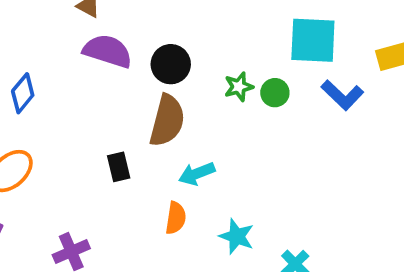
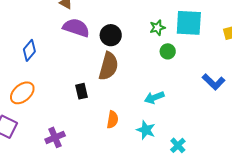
green star: (239, 87) -> (157, 28), moved
blue L-shape: (342, 95) -> (214, 82), moved
cyan arrow: (197, 174) -> (154, 98), moved

